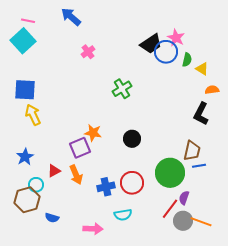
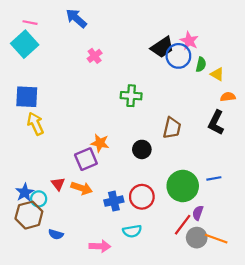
green cross: (122, 89) -> (131, 96), turned 36
brown trapezoid: (192, 151) -> (172, 128), moved
blue star: (25, 157) -> (25, 192), moved
red triangle: (54, 171) -> (58, 184), turned -40
orange arrow: (76, 175) -> (82, 188), turned -48

